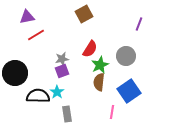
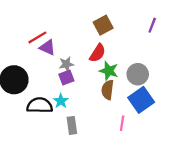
brown square: (84, 14) -> (103, 25), moved
purple triangle: (27, 17) -> (47, 47), moved, turned 35
gray circle: (126, 56) -> (138, 74), moved
green star: (100, 65) -> (109, 71), turned -30

